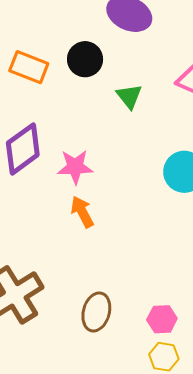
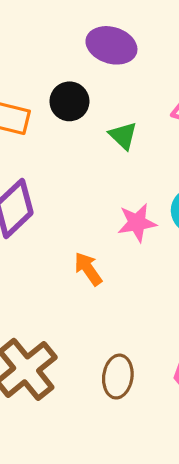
pink star: (75, 167) -> (137, 223), moved

